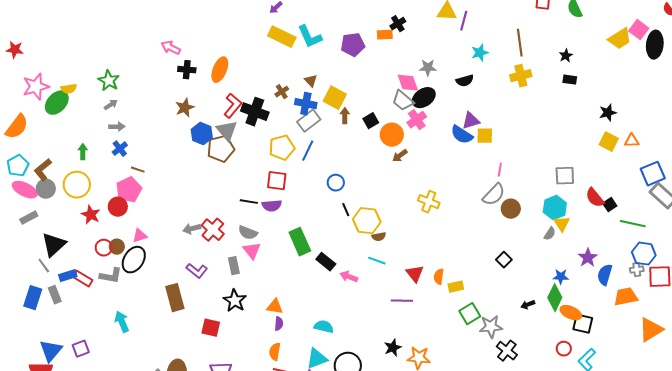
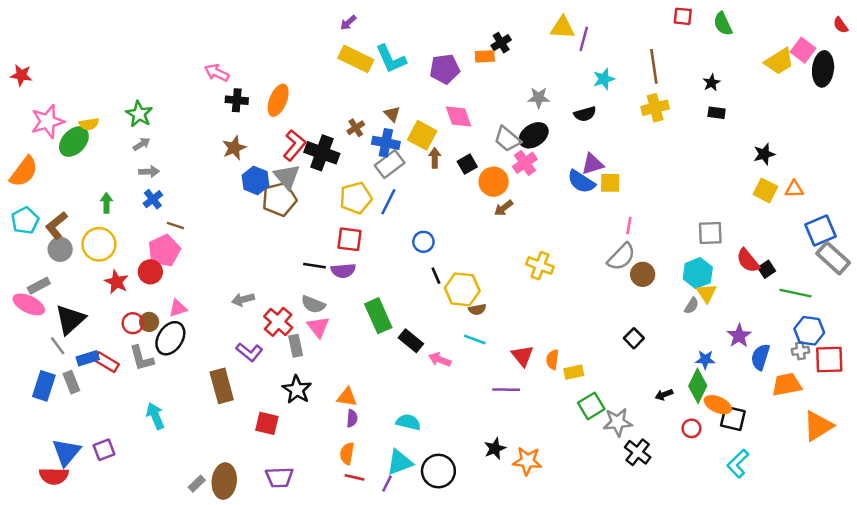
pink diamond: (408, 83) -> (458, 117), moved
pink ellipse: (25, 190) -> (29, 304), moved
red cross: (213, 230) -> (278, 322), moved
gray L-shape: (111, 276) -> (142, 358), turned 65
red circle: (564, 349) -> (691, 428), moved

